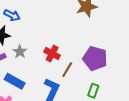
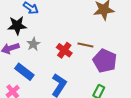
brown line: (67, 70) -> (85, 45), moved, turned 63

